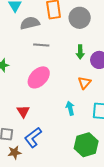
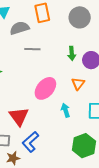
gray circle: (80, 18) -> (80, 17), moved
pink ellipse: (39, 77) -> (45, 88), moved
red triangle: (23, 111) -> (19, 116), size x1.5

